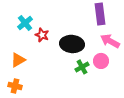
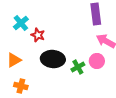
black ellipse: (72, 44) -> (53, 59), moved
orange cross: (15, 86) -> (21, 86), moved

